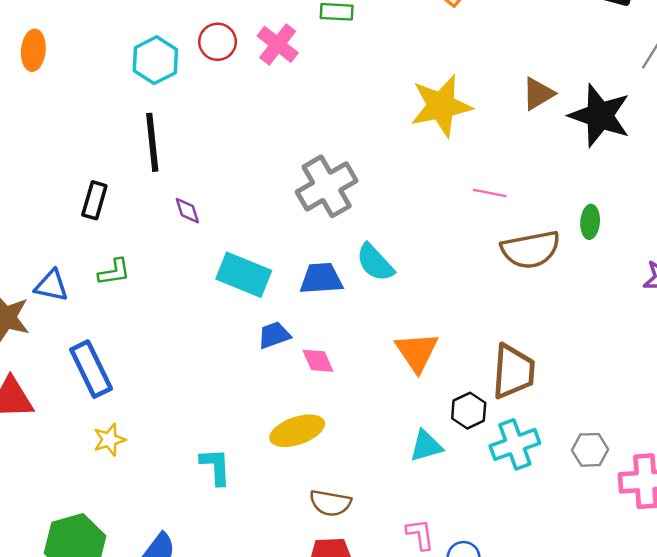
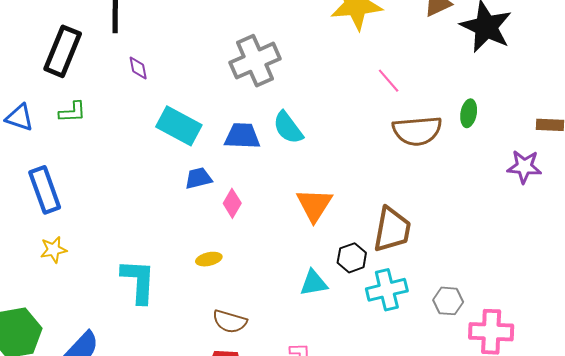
pink line: (490, 193) -> (389, 81), turned 32
black rectangle: (94, 200) -> (63, 51), size x1.6
pink diamond: (318, 361) -> (232, 203), turned 48
yellow ellipse: (297, 431) -> (209, 259), size x0.6
cyan L-shape: (216, 466) -> (138, 281), size x1.4

